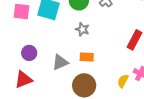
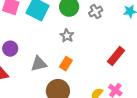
orange rectangle: (87, 57) -> (66, 64), turned -72

